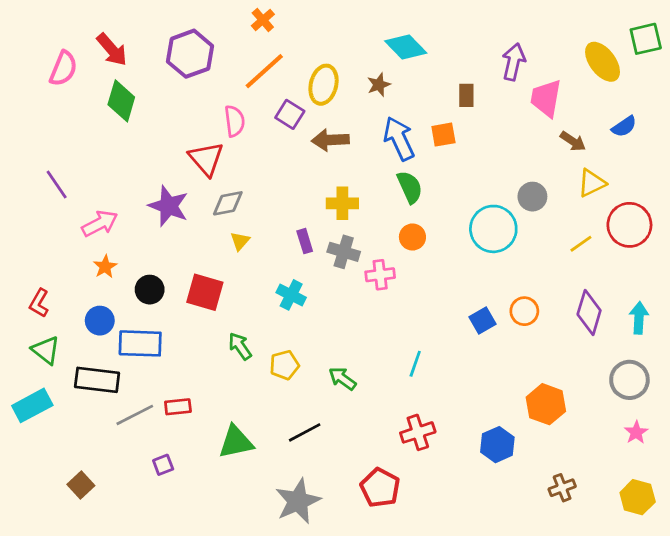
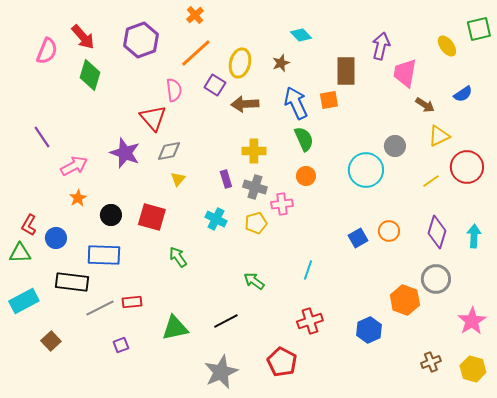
cyan diamond: (406, 47) -> (301, 35), size x0.7
yellow ellipse: (603, 62) -> (447, 46), size x0.7
brown rectangle: (466, 95) -> (346, 71), size x1.6
blue circle: (100, 321) -> (56, 238), moved
green triangle: (46, 350) -> (20, 253), moved, turned -40
yellow pentagon: (284, 365) -> (256, 223), moved
gray circle: (629, 380) -> (436, 279), moved
pink star: (636, 432) -> (472, 321), size x1.6
brown square: (81, 485) -> (51, 341), moved
brown cross: (562, 488) -> (431, 362), moved

